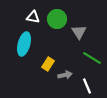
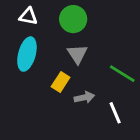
white triangle: (33, 17) -> (28, 16), moved
gray triangle: (79, 32) -> (77, 54), moved

